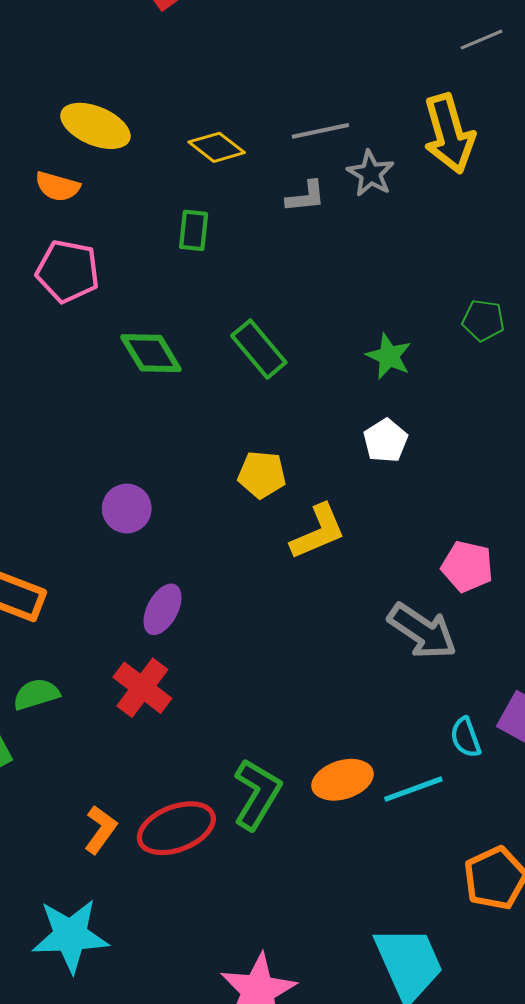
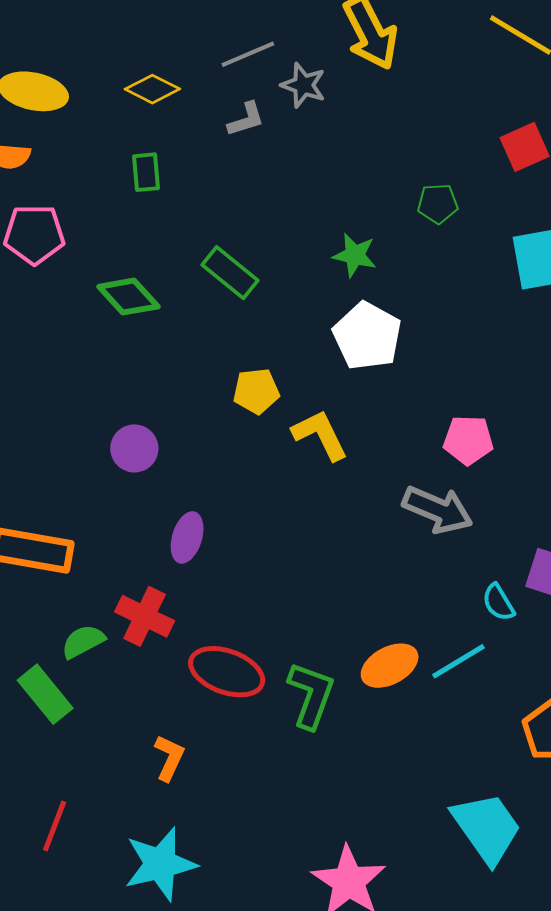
white pentagon: (385, 441) -> (367, 336), size x1.6
yellow L-shape: (318, 532) -> (320, 435), turned -82
red cross: (142, 688) -> (145, 616), moved
red ellipse: (176, 828) -> (227, 672), moved, turned 52

